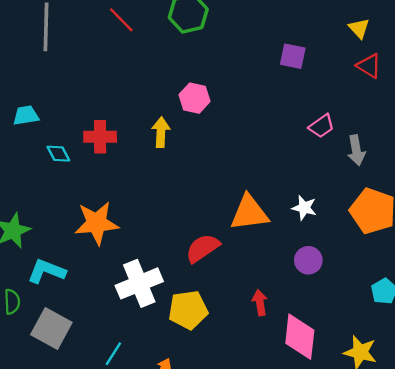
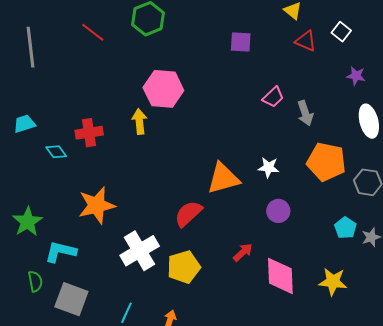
pink hexagon: (194, 98) -> (163, 89), size x1.5
red arrow: (260, 303) -> (243, 252), turned 65

